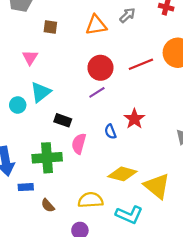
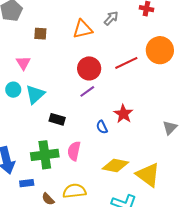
cyan circle: (18, 105) -> (13, 90), moved
pink semicircle: (79, 144) -> (74, 151), moved
yellow semicircle: (91, 200) -> (74, 191), moved

